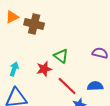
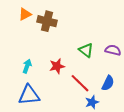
green triangle: (61, 56) -> (86, 50), moved
blue semicircle: (95, 86) -> (108, 83), turned 119

